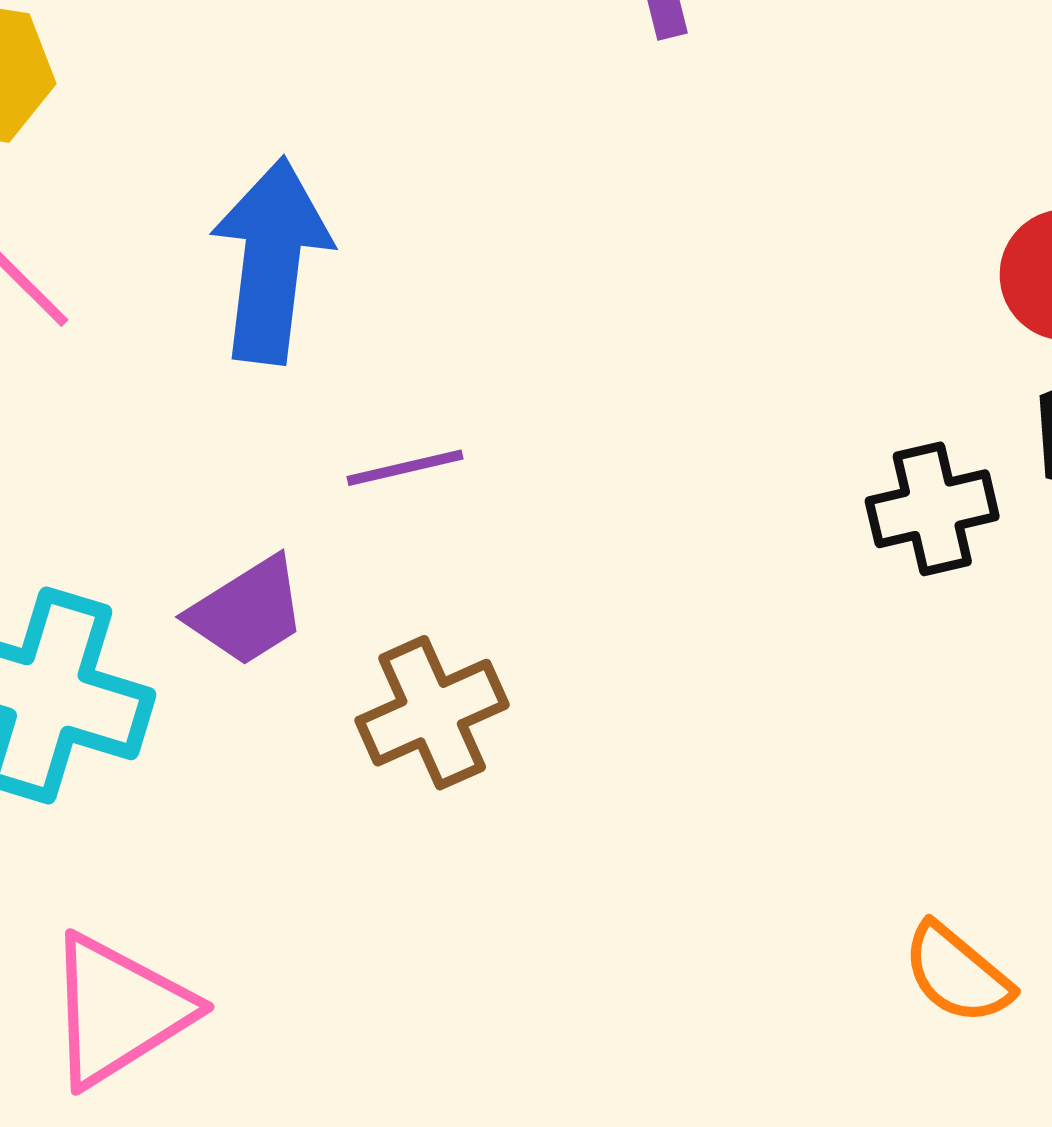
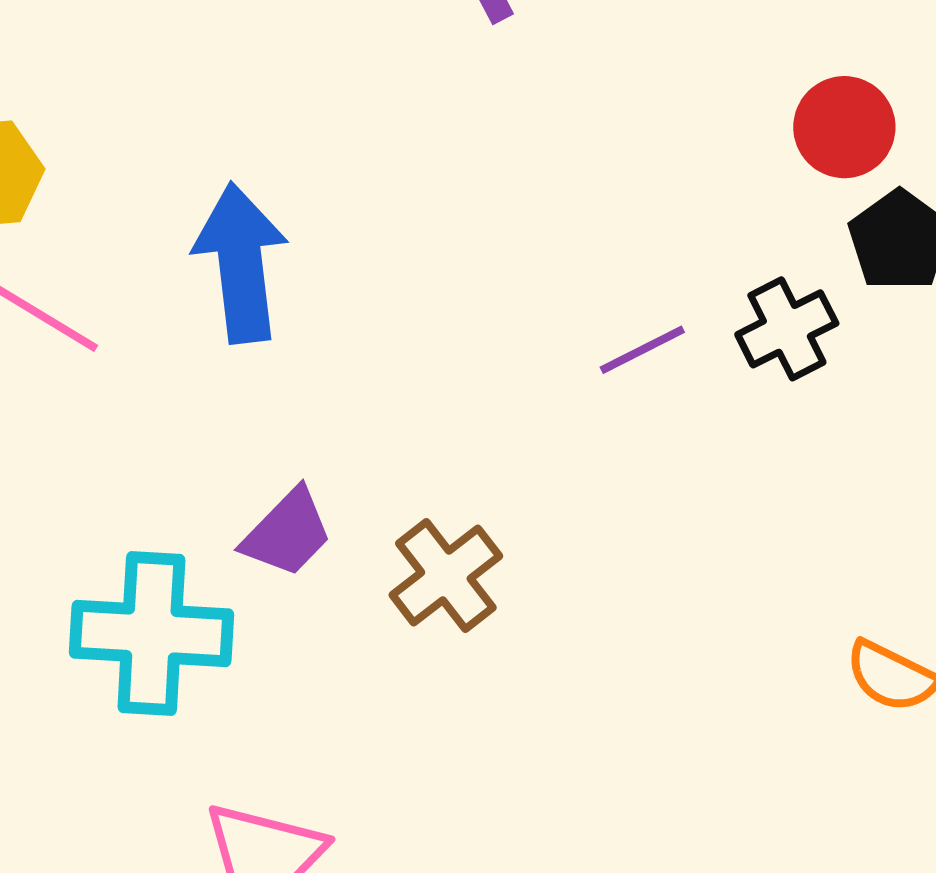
purple line: (405, 468) -> (642, 350), moved

